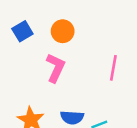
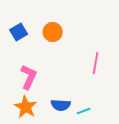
pink L-shape: (56, 68) -> (29, 77), moved

